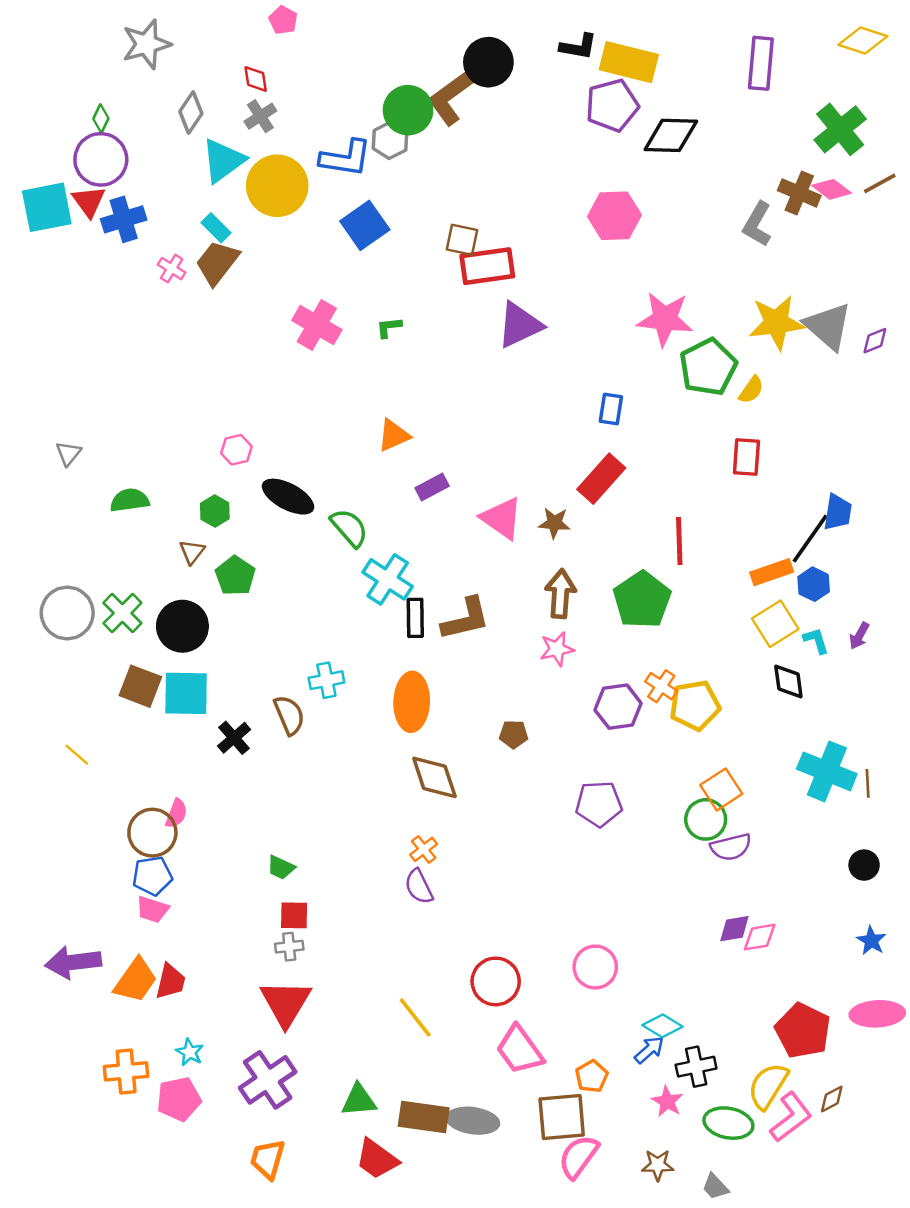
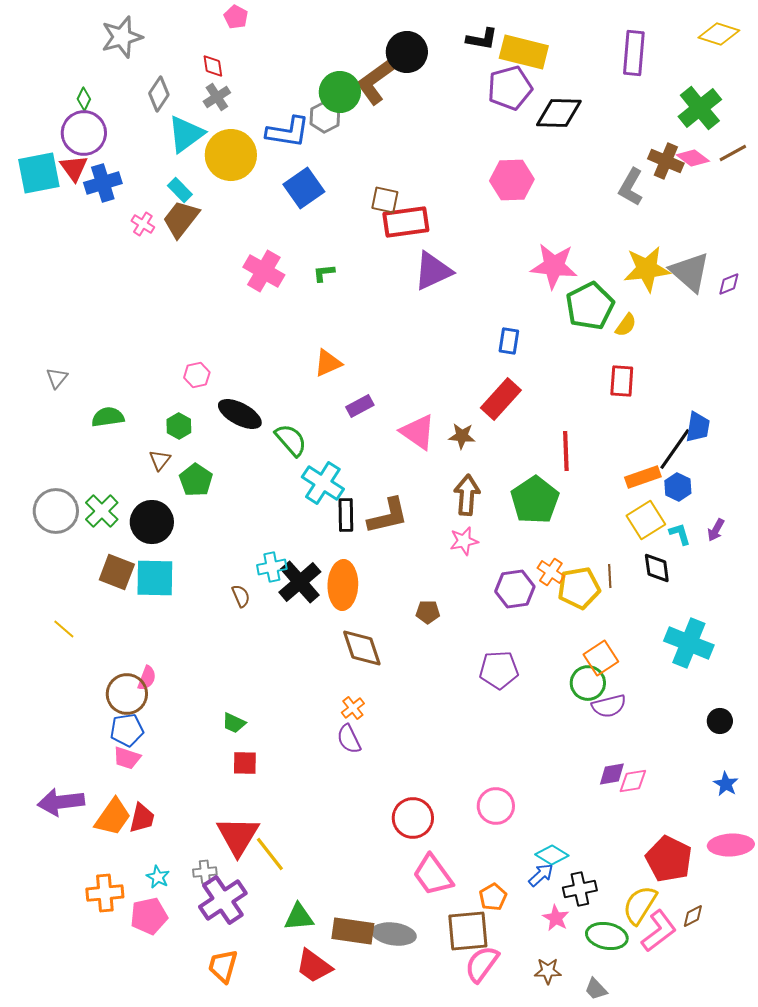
brown semicircle: (289, 715) -> (241, 596), size x0.7
black cross: (234, 738) -> (300, 582), moved, size x1.5
brown line: (868, 783) -> (610, 576), moved
gray cross: (289, 947) -> (205, 872), moved
yellow line: (415, 1017) -> (270, 854), moved

